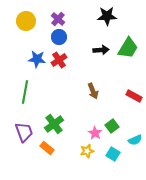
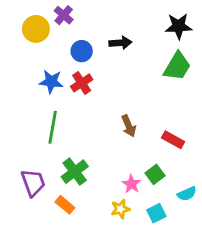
black star: (107, 16) -> (179, 26), moved
purple cross: (58, 19) -> (64, 15), moved
black arrow: (101, 50) -> (120, 43), moved
green line: (25, 92) -> (53, 127), moved
red rectangle: (134, 96) -> (173, 140), moved
cyan square: (113, 154) -> (156, 213), turned 32

